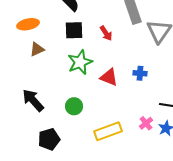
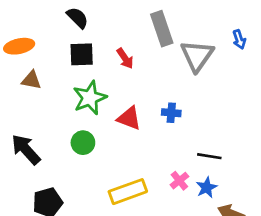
brown triangle: (37, 49) -> (31, 80), turned 35
green circle: (74, 106) -> (83, 143), moved

